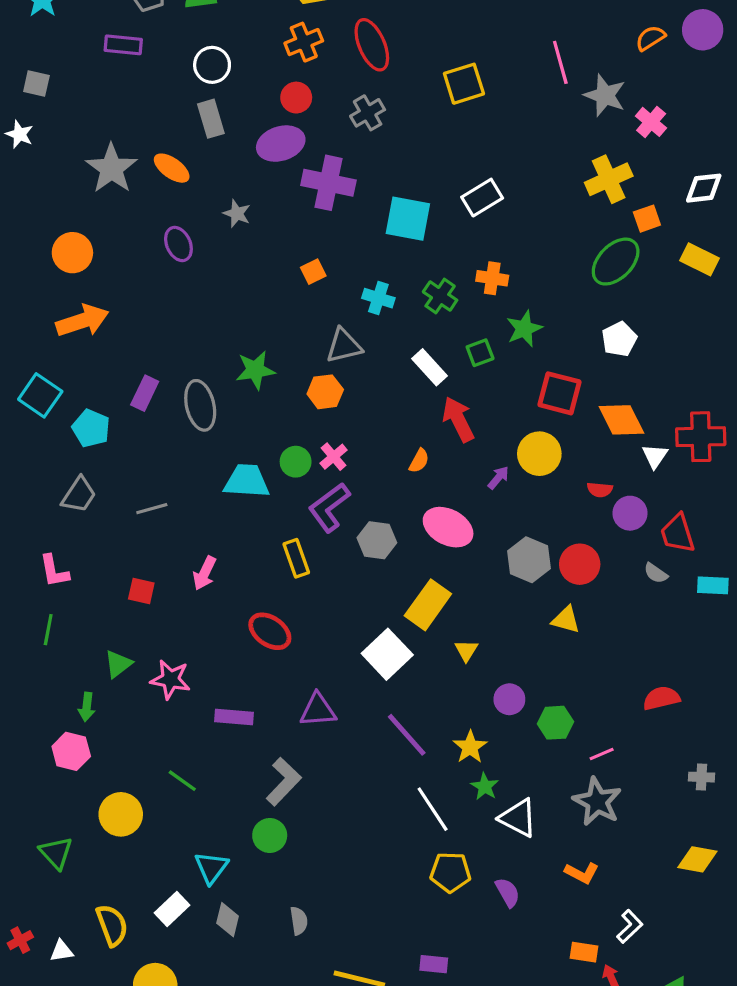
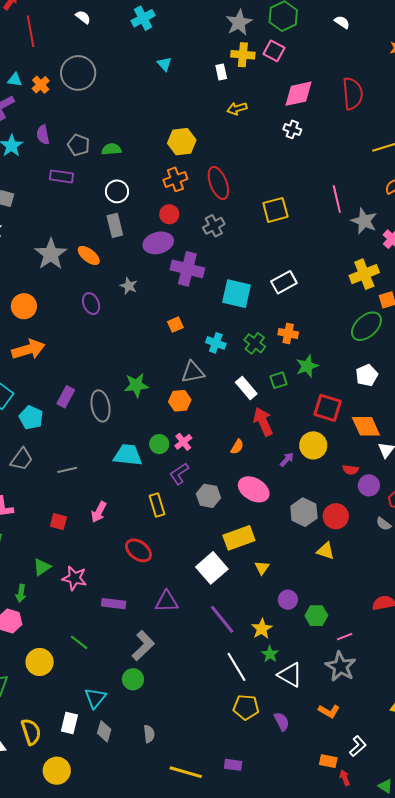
purple L-shape: (329, 507) -> (179, 474), size x0.7
yellow rectangle: (428, 605) -> (239, 538), turned 32
white rectangle: (172, 909) -> (69, 723), turned -35

